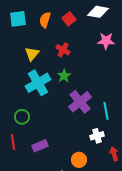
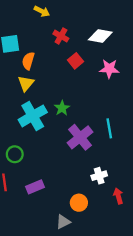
red square: (69, 19) -> (76, 61), moved
orange semicircle: (45, 20) -> (28, 61), moved
red cross: (63, 50) -> (61, 36), moved
cyan line: (106, 111) -> (109, 128), moved

